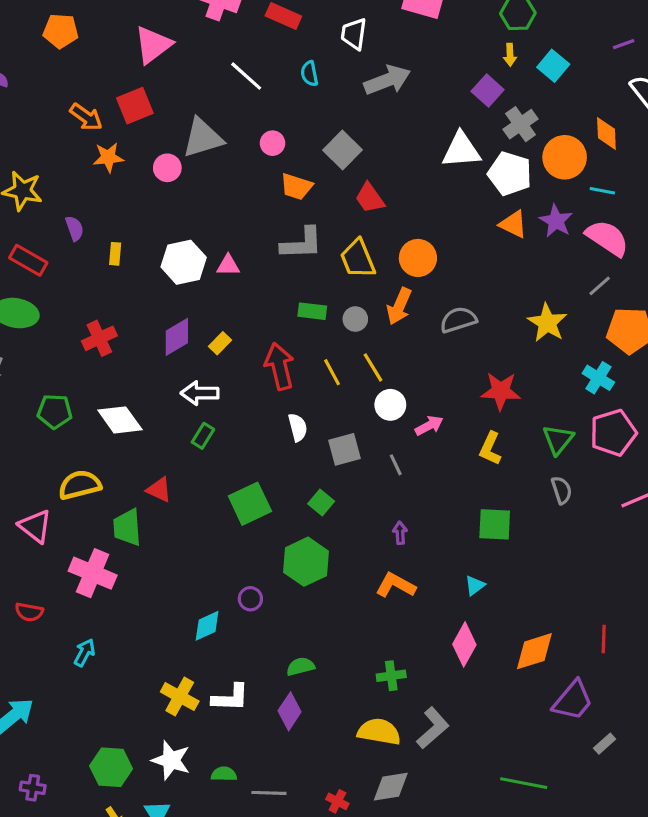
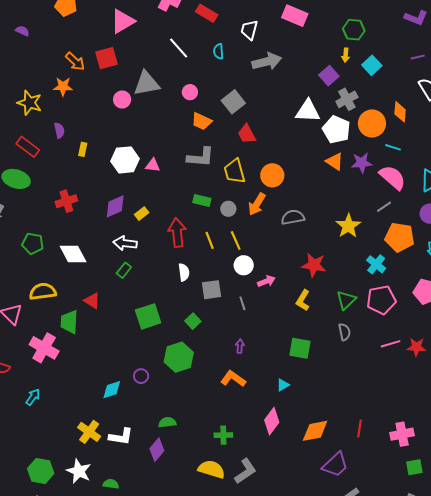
orange star: (108, 157) -> (63, 87), moved
purple star: (556, 221) -> (362, 163), turned 30

